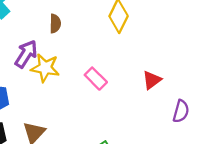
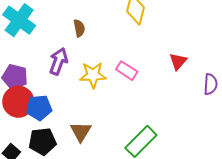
yellow star: (45, 68) -> (93, 75), moved

